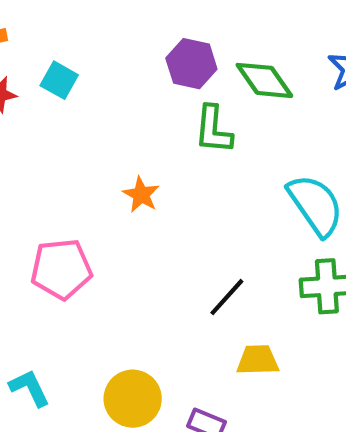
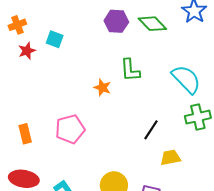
green L-shape: (213, 130) -> (130, 70), moved

